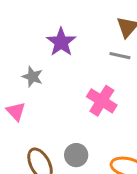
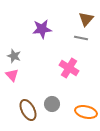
purple star: (61, 42) -> (42, 29), turned 30
gray star: (32, 77) -> (14, 56), moved

